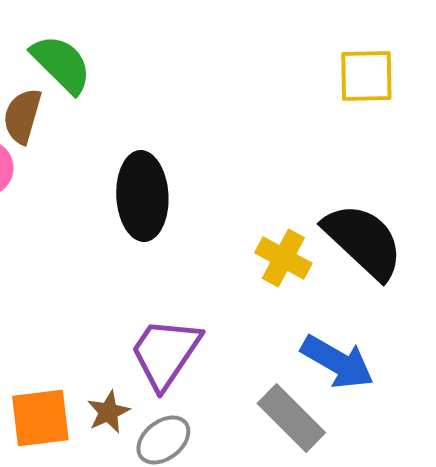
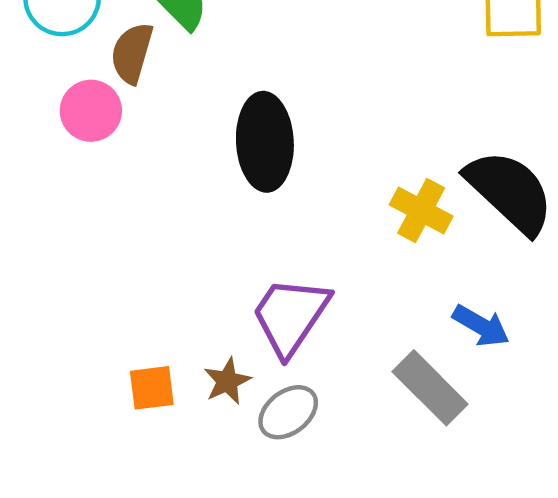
blue arrow: (337, 362) -> (481, 326), size x0.7
orange square: (40, 418) -> (152, 388), size x0.7

